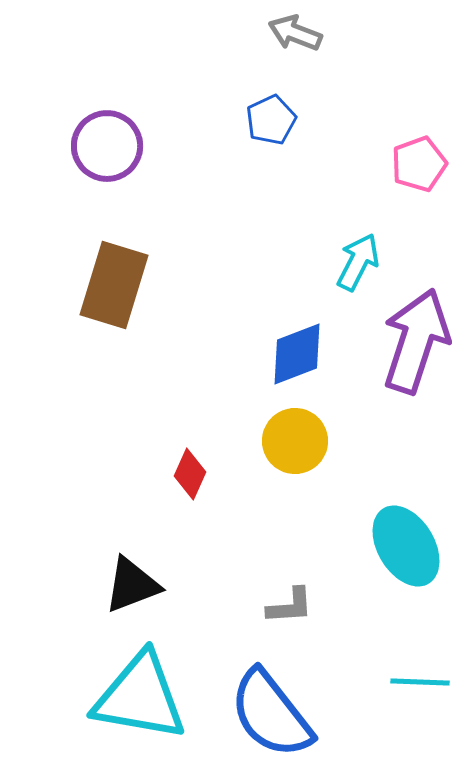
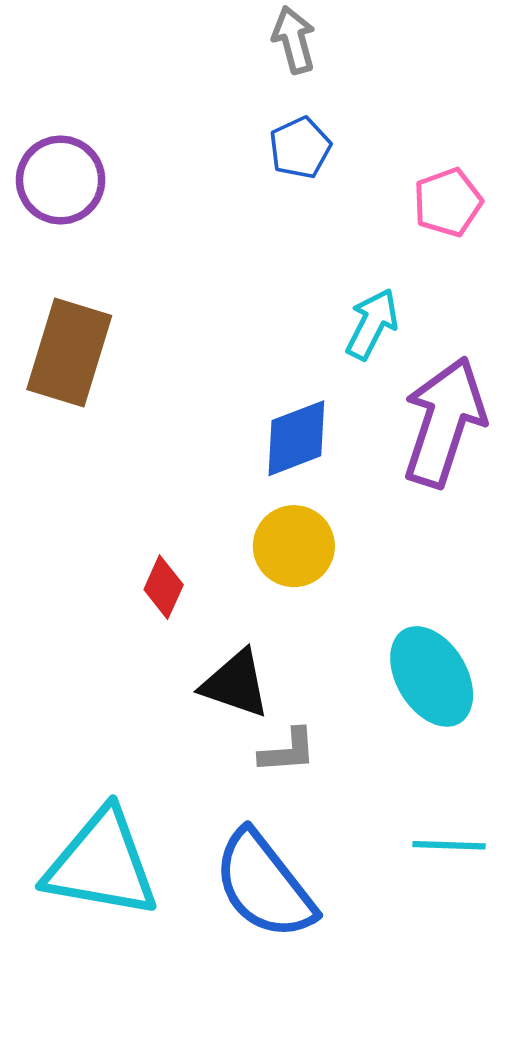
gray arrow: (295, 33) -> (294, 40), turned 54
blue pentagon: (271, 120) -> (300, 148), moved
black triangle: (132, 585) -> (236, 684), moved, turned 40

